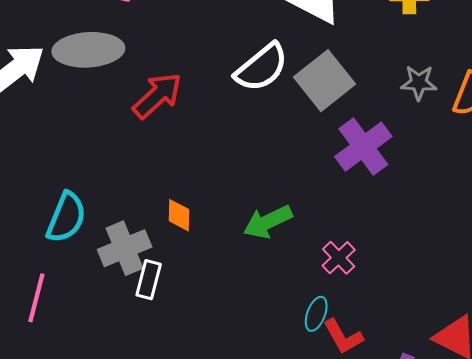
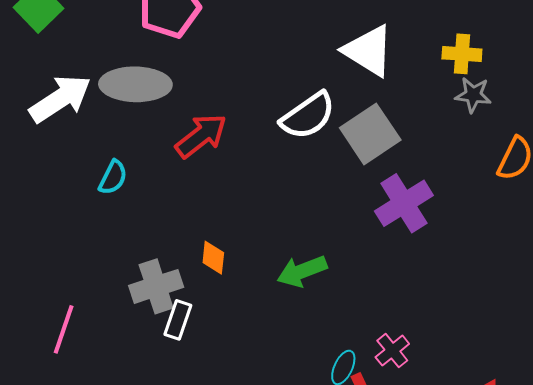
gray star: (419, 83) -> (473, 95), moved
cyan semicircle: (66, 217) -> (113, 178), moved, size x0.7
pink cross: (339, 258) -> (392, 351), moved

